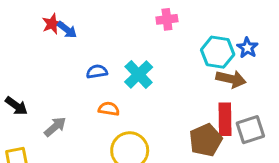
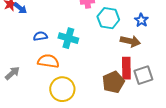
cyan hexagon: (218, 52) -> (108, 18), moved
cyan cross: (139, 75) -> (68, 38), turned -30
orange semicircle: (109, 109) -> (48, 61), size x1.5

